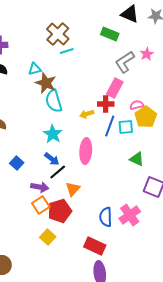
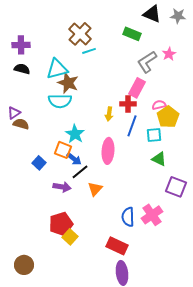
cyan triangle: (35, 69) -> (57, 69), size x1.6
cyan semicircle: (54, 101) -> (60, 101), moved, turned -75
yellow arrow: (87, 114) -> (109, 114), turned -64
cyan square: (126, 127) -> (154, 135), moved
orange square: (41, 205) -> (63, 150), moved, turned -36
red pentagon: (60, 211) -> (61, 224), moved

